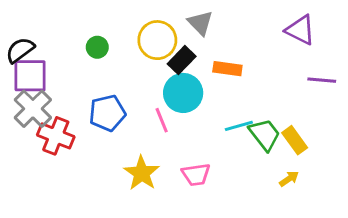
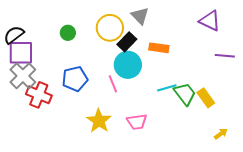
yellow arrow: (289, 179) -> (221, 134), moved

